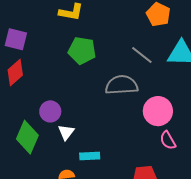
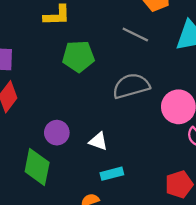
gray line: (142, 55) -> (135, 34), moved
white triangle: (66, 132) -> (98, 141), moved, turned -36

